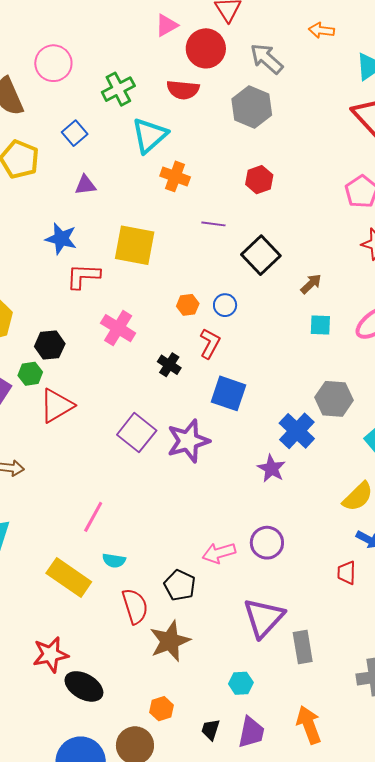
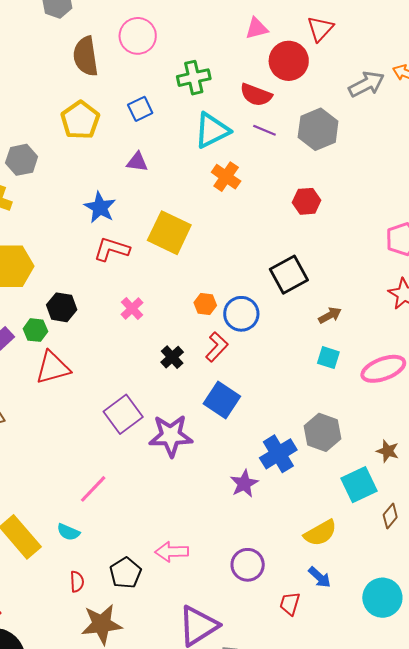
gray arrow: (267, 59) -> (366, 84), moved, turned 96
purple line: (213, 224) -> (264, 130), moved
blue circle: (225, 305) -> (241, 314), size x1.5
pink cross: (118, 328) -> (132, 308), size x0.7
pink line: (93, 517) -> (93, 489), moved
purple circle: (267, 543) -> (248, 565), moved
red semicircle: (135, 606) -> (77, 582), size x0.6

